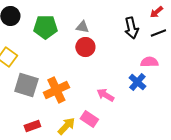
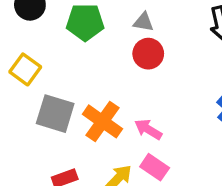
orange cross: (56, 90) -> (102, 121), turned -30
pink arrow: (105, 95) -> (148, 129), moved

